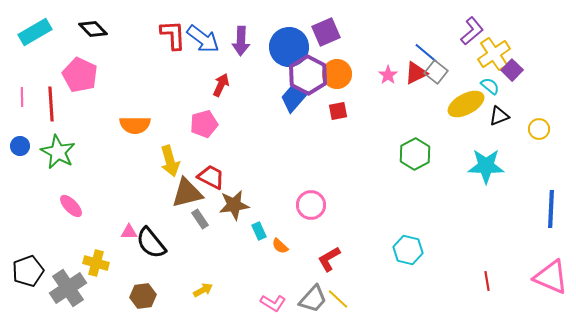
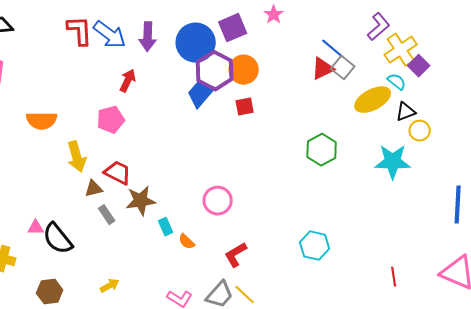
pink star: (388, 75) -> (274, 15), moved
yellow circle: (539, 129) -> (420, 131), moved
brown triangle: (187, 193) -> (94, 189), size x0.6

